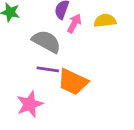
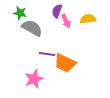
pink arrow: (74, 23) -> (66, 21), turned 128
gray semicircle: (46, 42) -> (32, 28), moved

